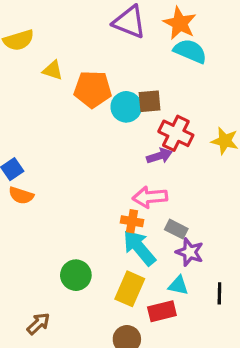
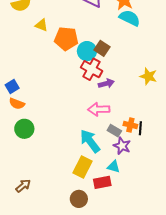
brown square: (150, 101) -> (102, 48), turned 35
red cross: (176, 133) -> (92, 69), moved
orange cross: (132, 221) -> (130, 125), moved
green circle: (76, 275) -> (24, 129), moved
black line: (219, 293) -> (140, 128), moved

